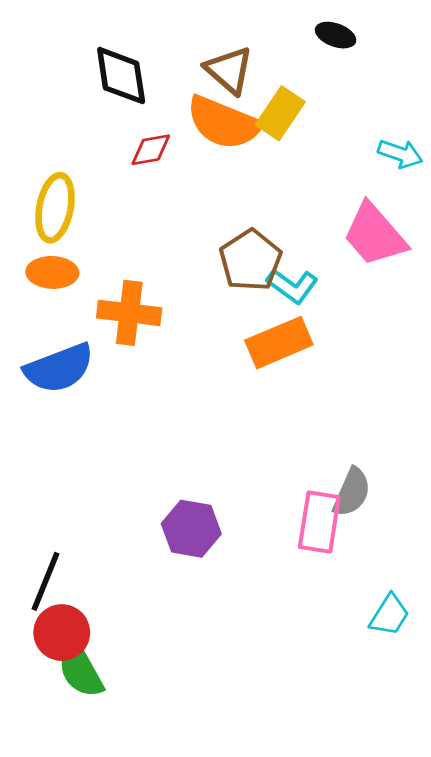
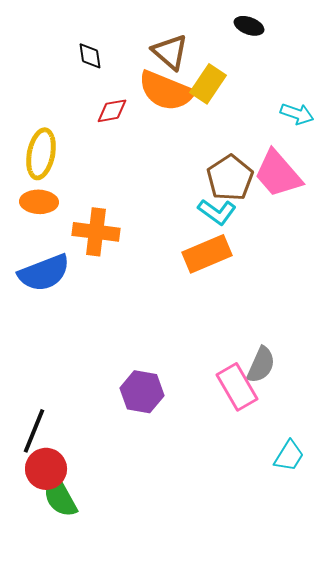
black diamond: (121, 76) -> (90, 56), size x0.6
brown pentagon: (251, 260) -> (230, 178), moved
pink rectangle: (319, 522) -> (237, 387), turned -39

